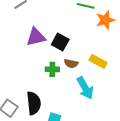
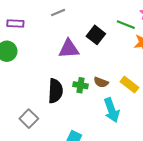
black square: (60, 42) -> (96, 35), moved
black semicircle: (34, 103) -> (55, 91), moved

